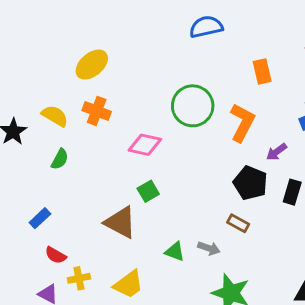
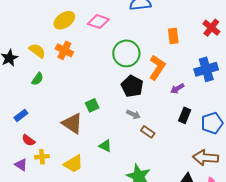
pink diamond: (145, 145) -> (98, 22), moved
black pentagon: (250, 183) -> (132, 86), moved
gray arrow: (209, 248) -> (133, 114), moved

